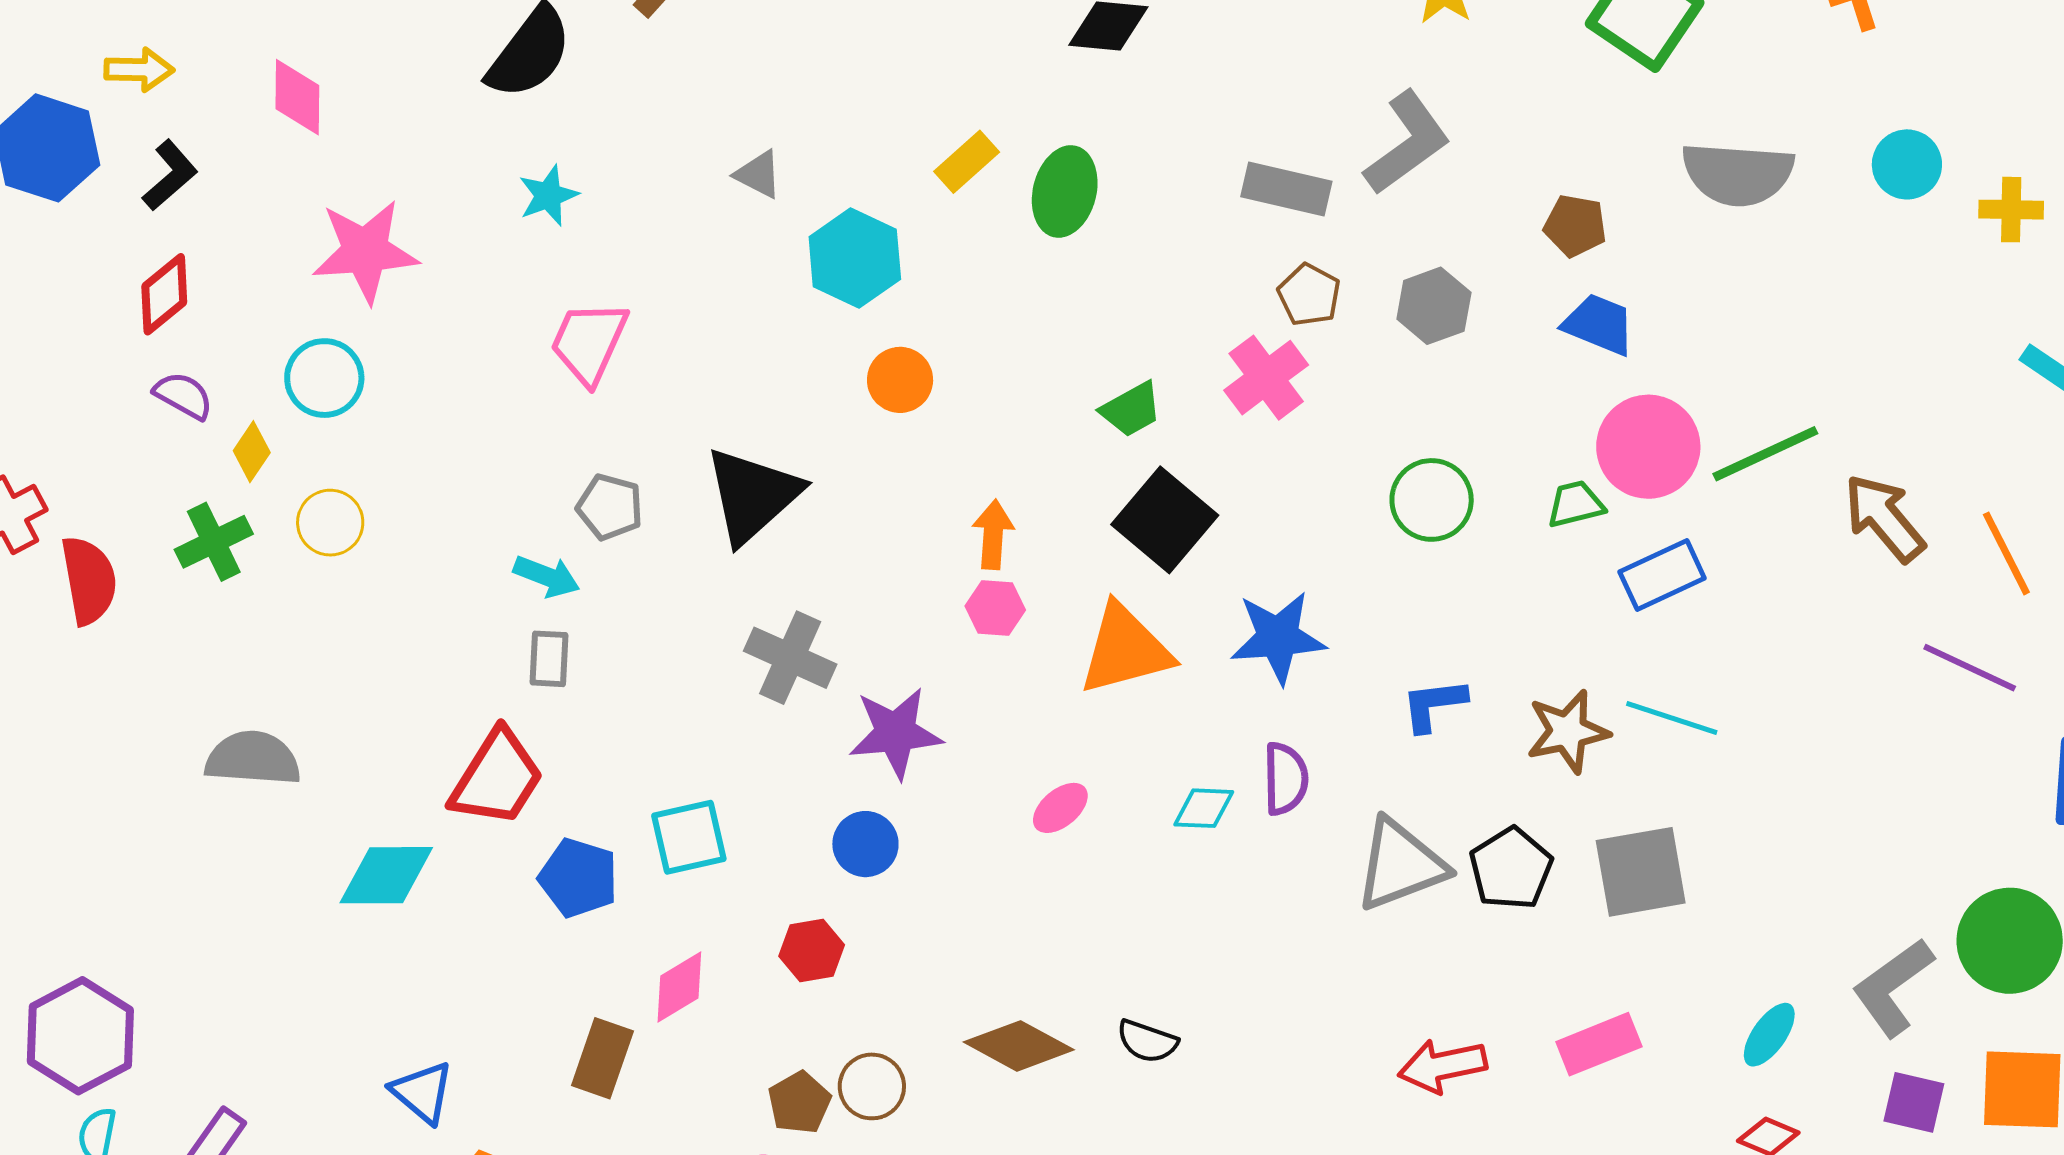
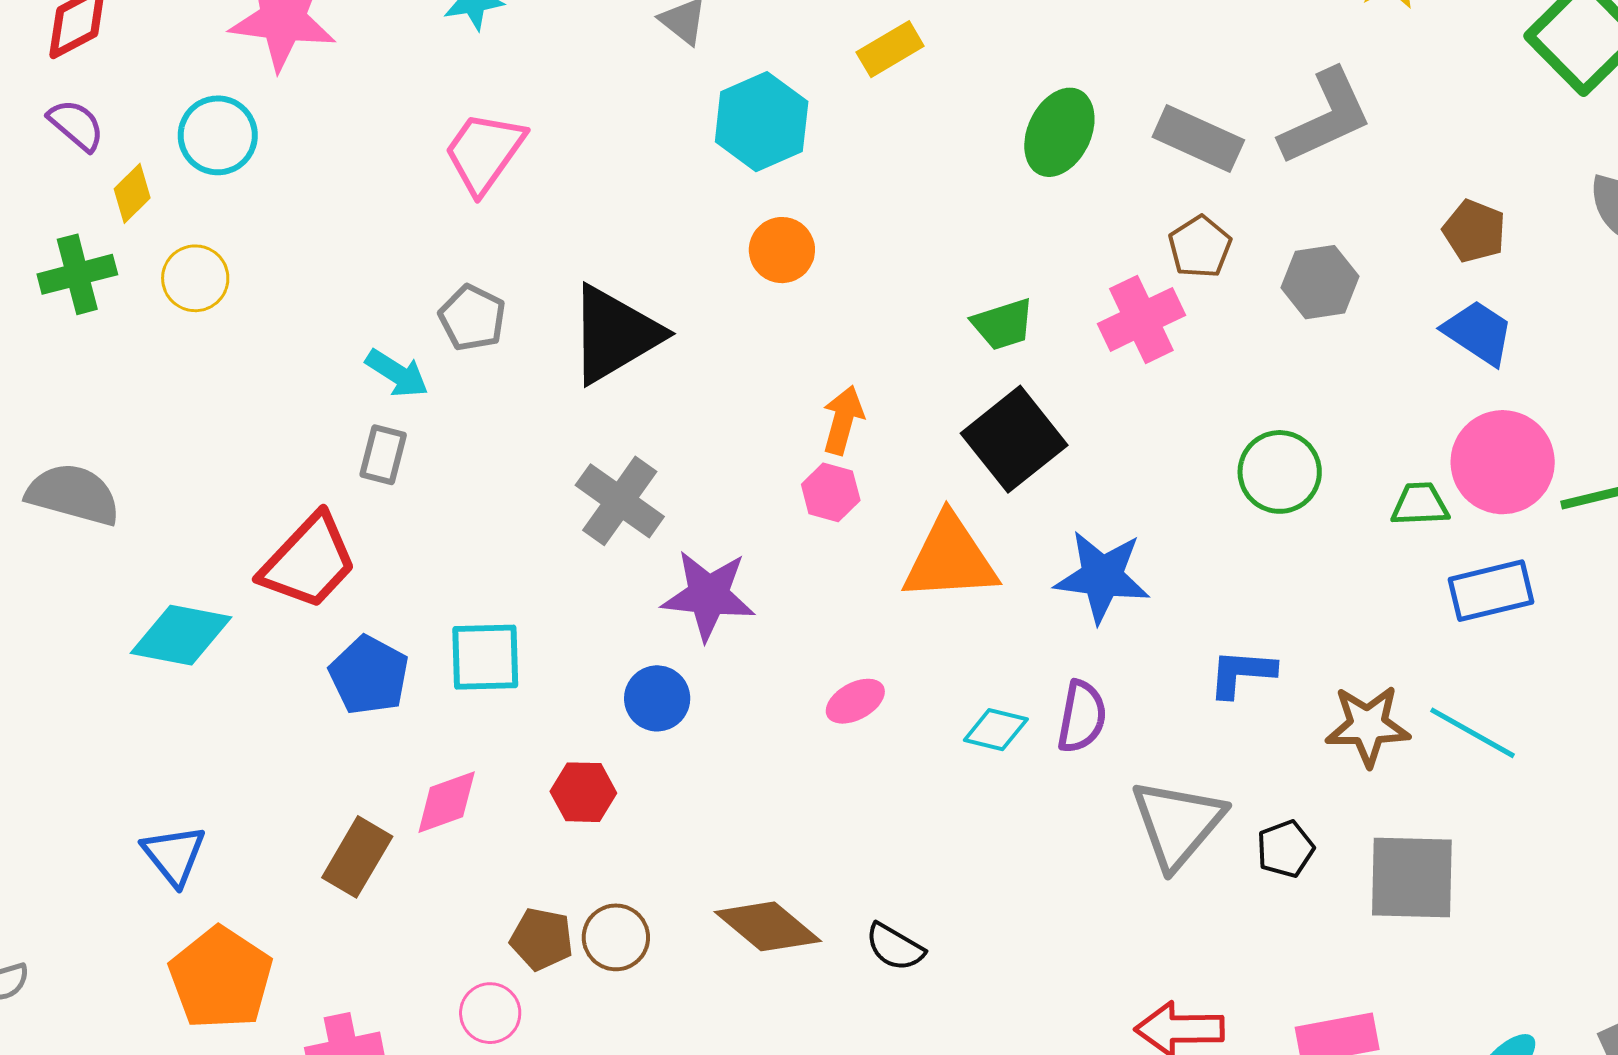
green ellipse: (1065, 191) -> (1059, 132), moved
gray triangle: (1400, 865) -> (1178, 824), turned -40
black pentagon: (1511, 869) -> (1285, 849), size x0.7
brown pentagon: (799, 1103) -> (542, 939), turned 30

